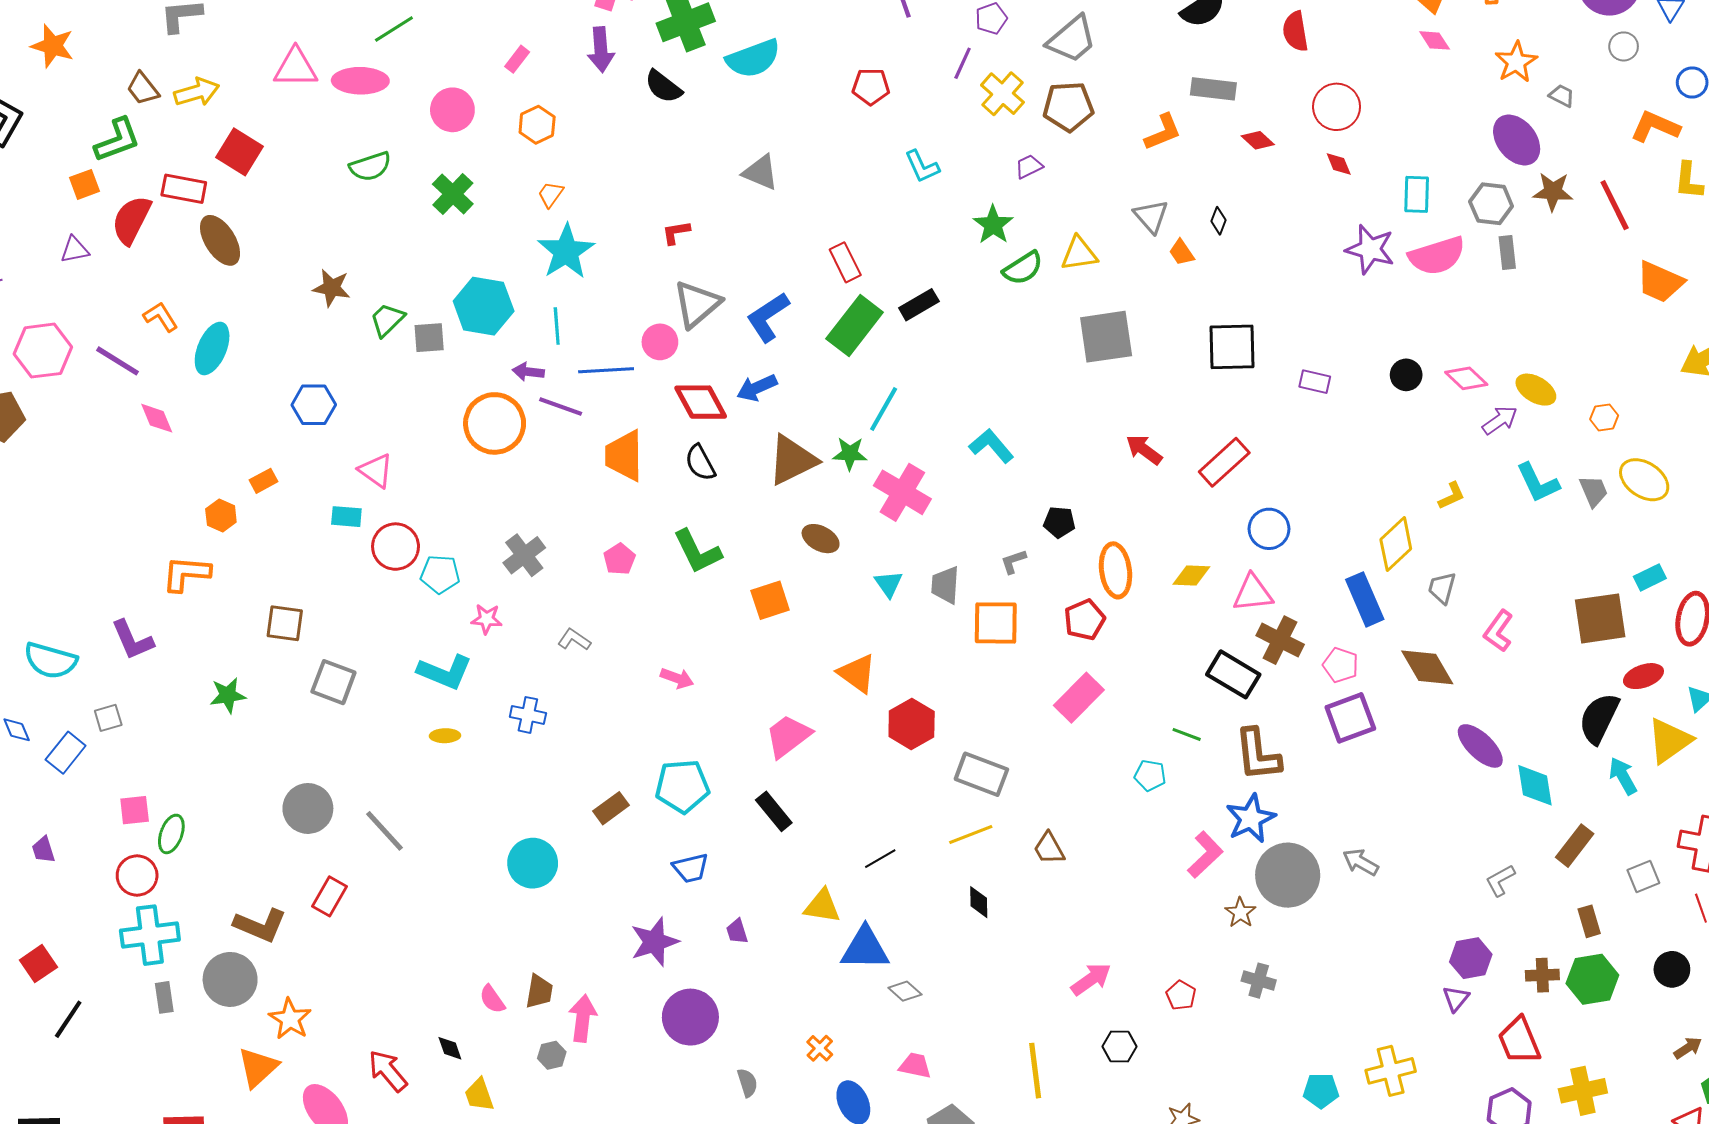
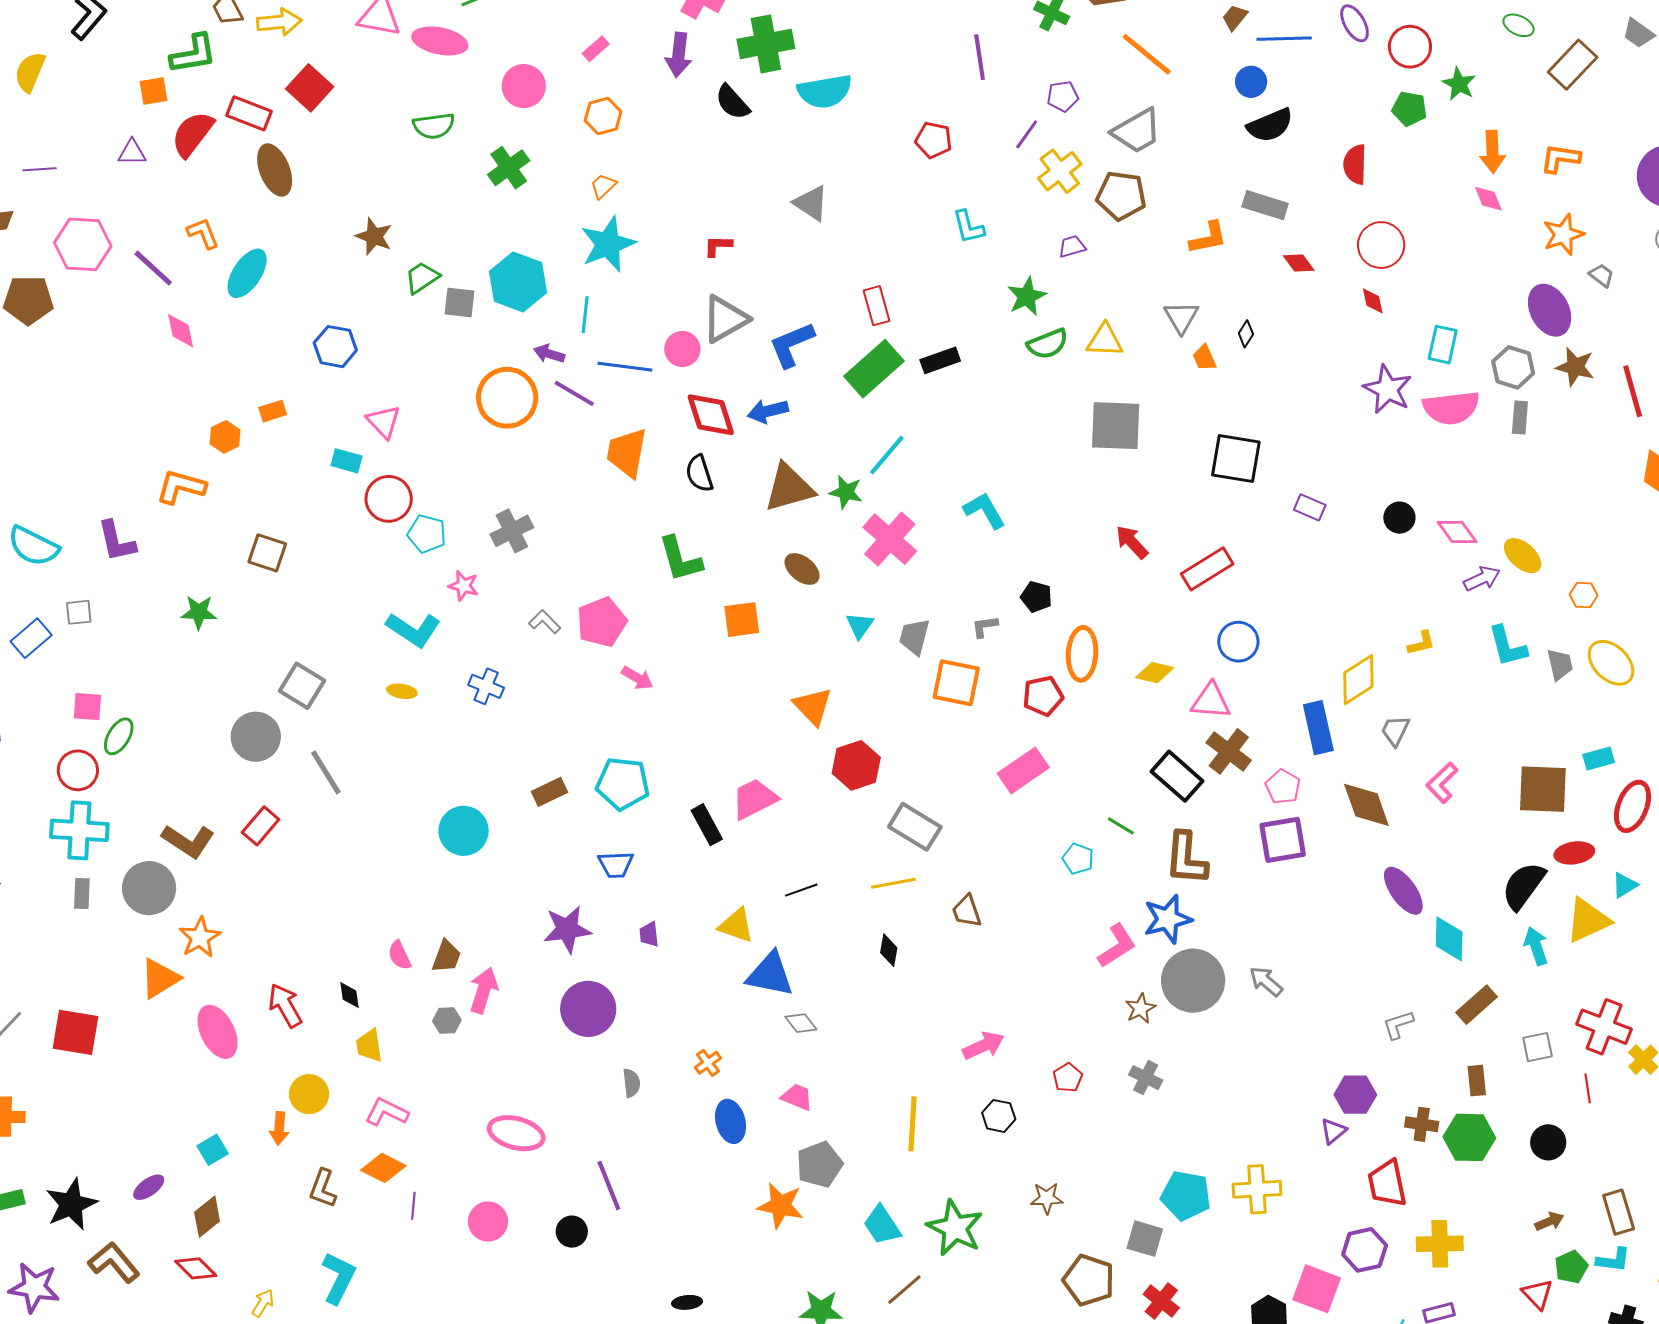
pink pentagon: (620, 559) -> (602, 622), moved, size x1.6
gray square: (333, 682) -> (302, 686), moved
pink trapezoid: (788, 736) -> (754, 799), moved
cyan pentagon: (1321, 1091) -> (1186, 1196), size x1.4

